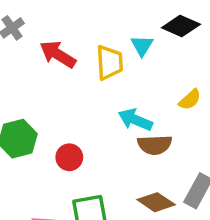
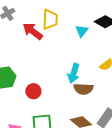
yellow trapezoid: (110, 62) -> (50, 19), moved
cyan arrow: (135, 120) -> (74, 73), turned -102

